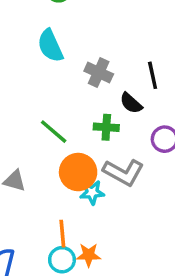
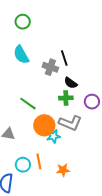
black line: (153, 75) -> (64, 58), moved
green cross: (106, 127) -> (66, 98), moved
orange star: (89, 255) -> (63, 170), moved
cyan circle: (62, 260) -> (23, 165), moved

